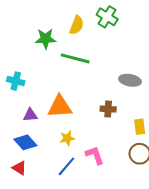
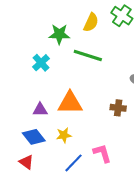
cyan cross: (16, 81) -> (41, 63), moved, turned 30
yellow star: (67, 138) -> (64, 135), moved

